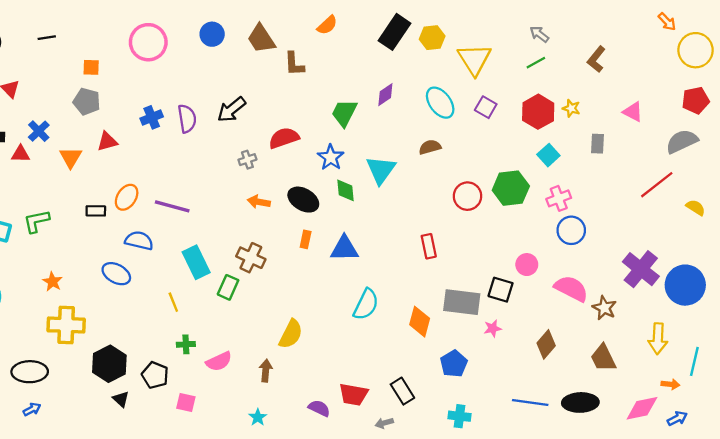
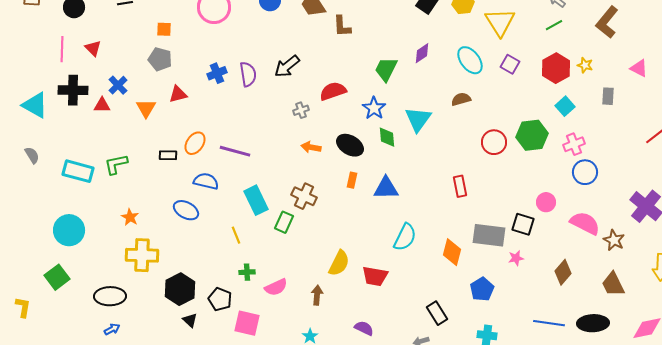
brown L-shape: (596, 59) -> (607, 22), size x1.4
red trapezoid: (353, 395) -> (375, 276), moved
pink square: (186, 402) -> (247, 323), size x1.5

